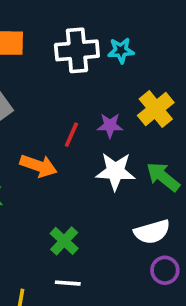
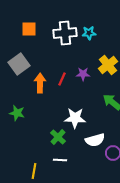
orange arrow: (38, 166) -> (40, 83), moved, turned -108
white star: (115, 171) -> (75, 118), moved
white semicircle: (152, 232) -> (95, 140), moved

